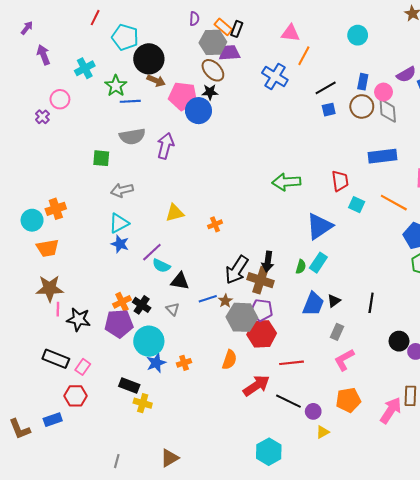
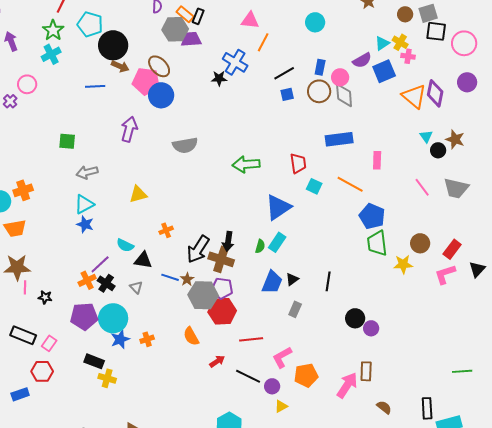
brown ellipse: (213, 70) -> (159, 66), moved
green star: (116, 86) -> (53, 30), moved
black star: (210, 92) -> (219, 78), moved
gray semicircle: (132, 136) -> (185, 145), moved
orange cross: (215, 224) -> (166, 230), moved
purple line: (152, 252) -> (100, 264), moved
blue line: (208, 299) -> (170, 277), turned 36
black star: (79, 319) -> (45, 297), size x0.6
purple pentagon: (119, 324) -> (84, 316), moved
orange semicircle: (229, 360) -> (191, 336), turned 132
pink L-shape: (344, 360) -> (282, 357), moved
red arrow: (256, 386) -> (217, 361), size x0.6

